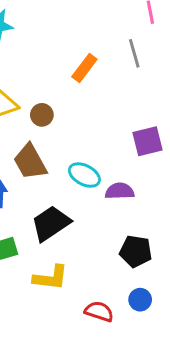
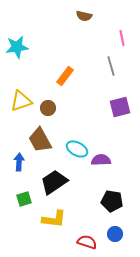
orange rectangle: (84, 68) -> (65, 76), moved
purple square: (147, 141) -> (120, 107), moved

